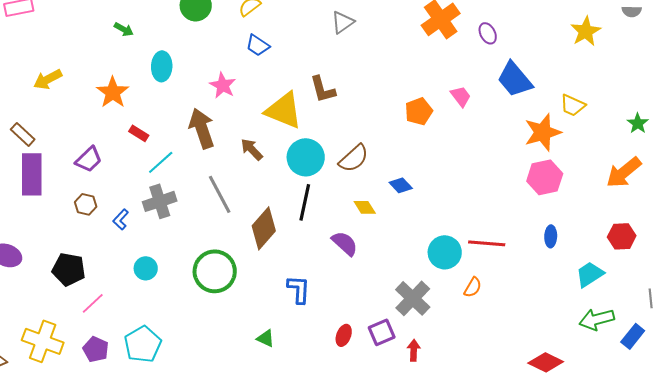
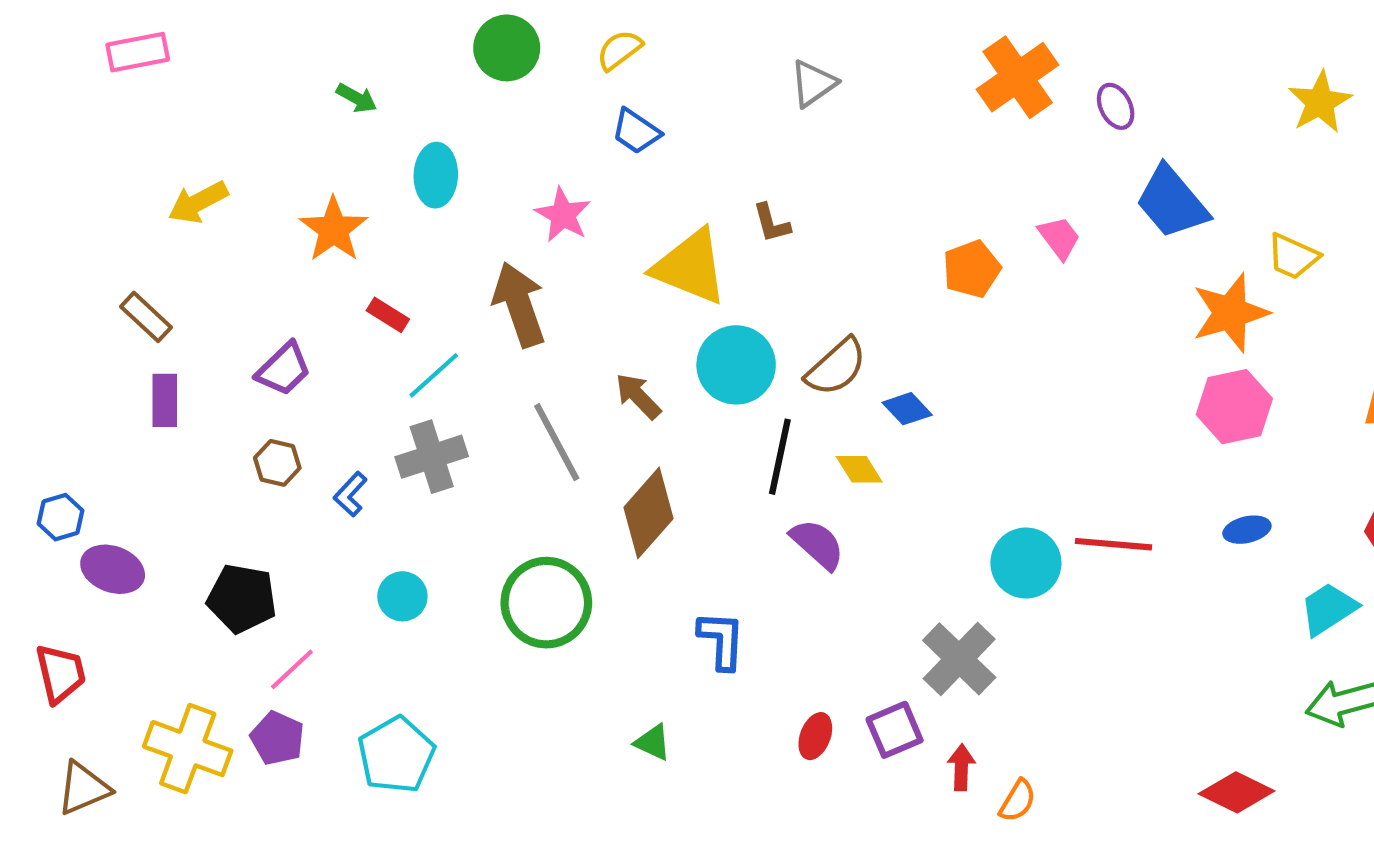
brown L-shape: (323, 89) -> (772, 223), size x0.7
brown arrow: (252, 149) -> (638, 396), moved
purple rectangle: (32, 174) -> (165, 400), size x0.6
blue diamond: (401, 185) -> (907, 409), moved
black line: (305, 202) -> (780, 457), moved
blue ellipse: (551, 236) -> (1247, 530), turned 75
orange semicircle: (473, 287) -> (1018, 801), moved
purple pentagon: (96, 349) -> (277, 738), moved

